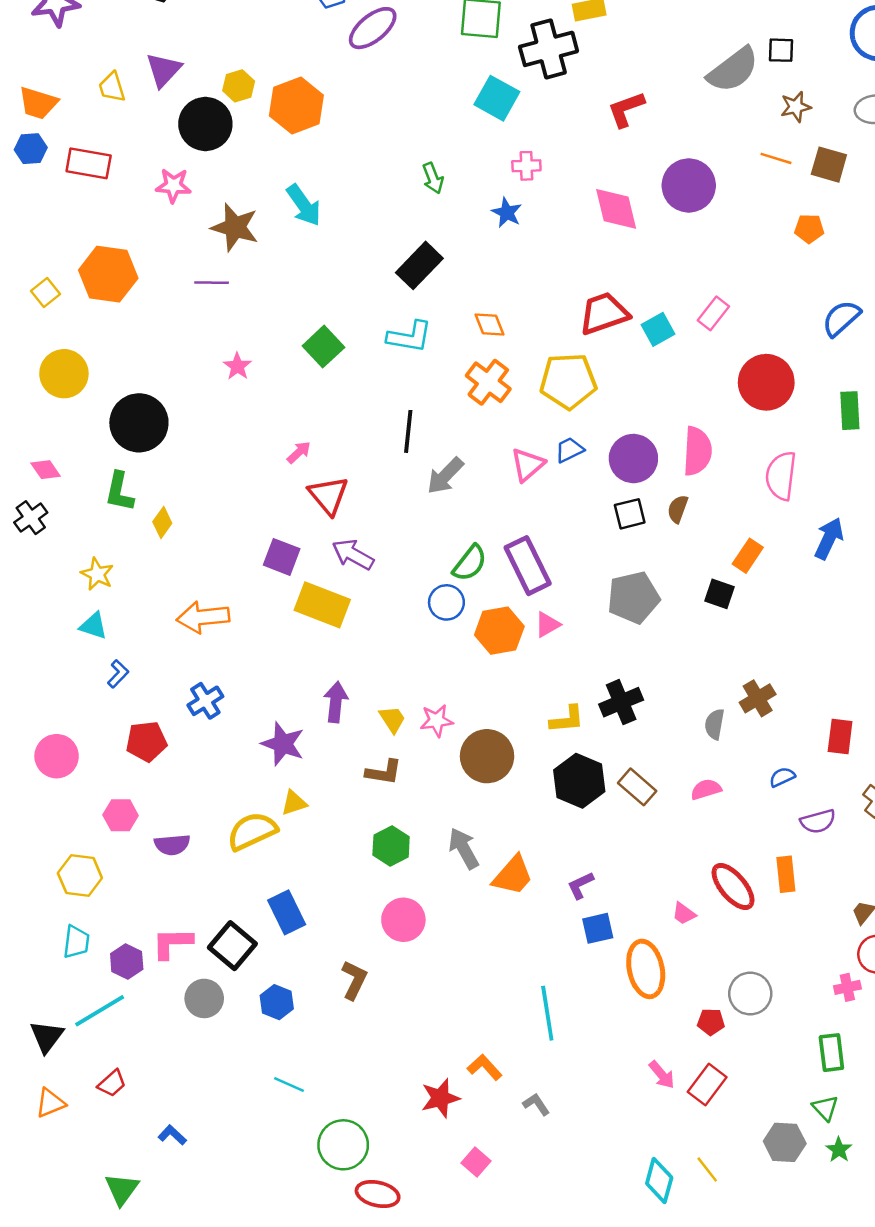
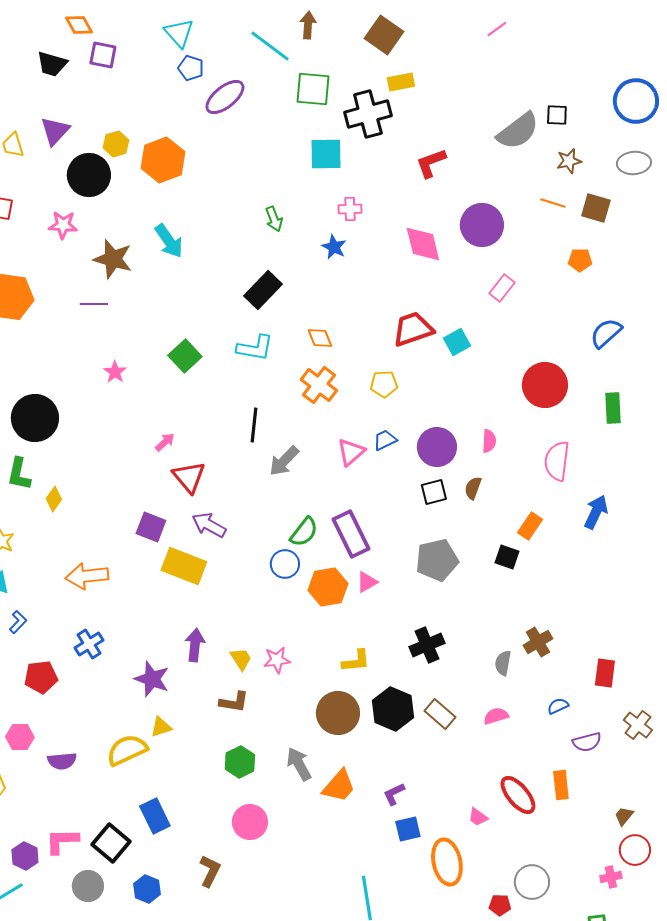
cyan square: (497, 98) -> (326, 154), turned -30
pink rectangle: (713, 313) -> (502, 288), moved
yellow pentagon: (568, 381) -> (384, 384), size x0.6
pink semicircle: (697, 451) -> (489, 441), size x0.6
yellow L-shape: (567, 719) -> (356, 661), moved
brown circle: (487, 756) -> (338, 713), moved

